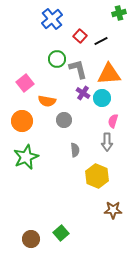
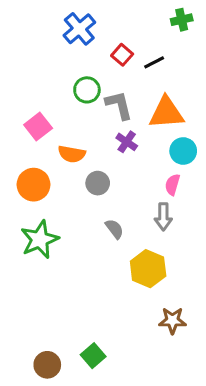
cyan circle: (102, 98) -> (183, 151), moved
gray semicircle: (75, 150) -> (114, 229), turned -32

